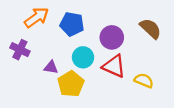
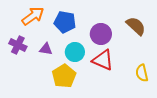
purple triangle: (51, 67) -> (46, 49), moved
yellow semicircle: (144, 81) -> (142, 73), moved, turned -126

